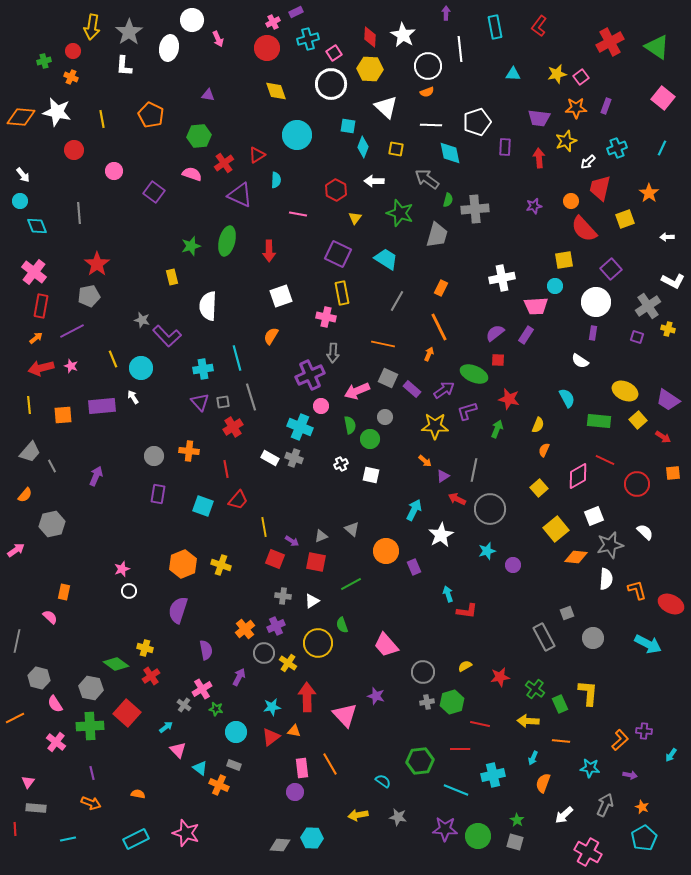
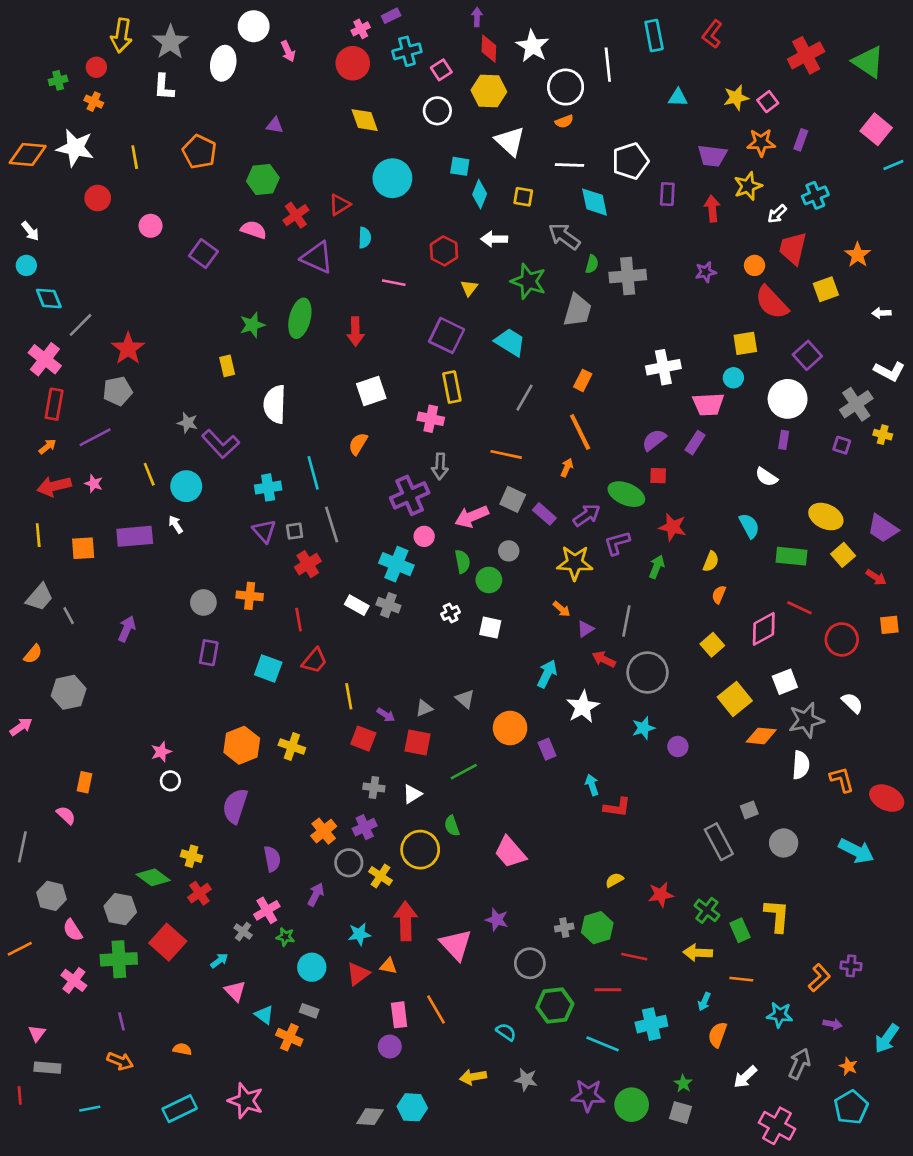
purple arrow: (446, 13) -> (477, 17), moved
white circle: (331, 84) -> (437, 111), size x0.7
cyan line: (662, 148) -> (893, 165), moved, turned 42
gray line: (79, 213) -> (81, 325), moved, turned 50
gray circle: (423, 672) -> (530, 963), moved
cyan arrow: (671, 755) -> (887, 1039), moved, size x1.6

